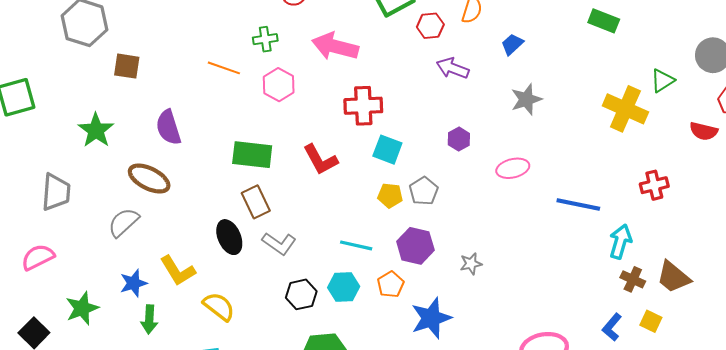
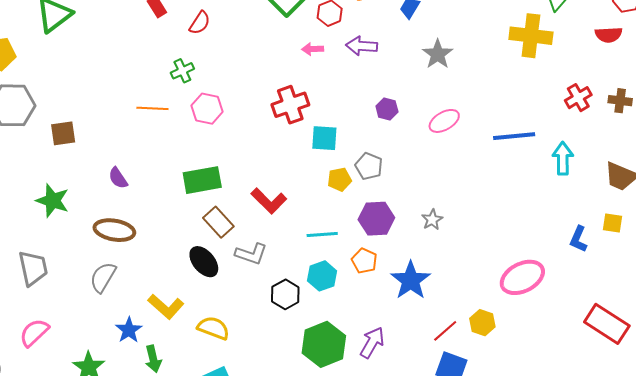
pink arrow: (335, 46) -> (313, 49), moved, size x0.5
purple semicircle: (168, 127) -> (118, 178), size x0.7
red L-shape: (320, 160) -> (269, 201), moved
brown cross: (633, 279) -> (620, 101), moved

